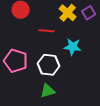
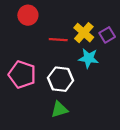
yellow cross: (68, 13) -> (84, 33), moved
purple square: (89, 13) -> (107, 35), moved

